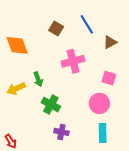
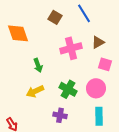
brown triangle: (110, 42) -> (98, 42), moved
yellow arrow: (16, 89) -> (35, 91), moved
green cross: (51, 105) -> (68, 89), moved

